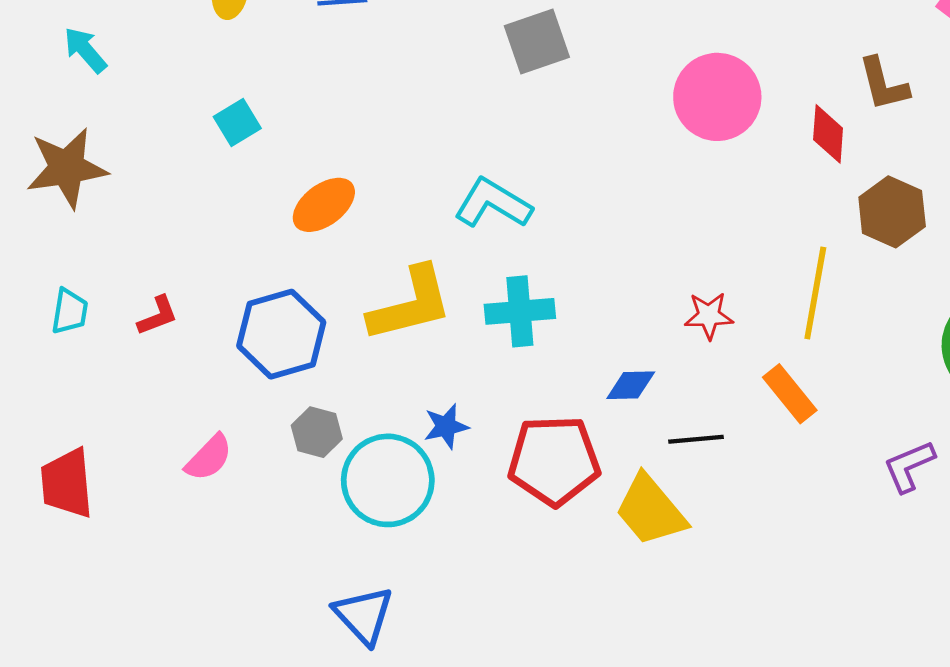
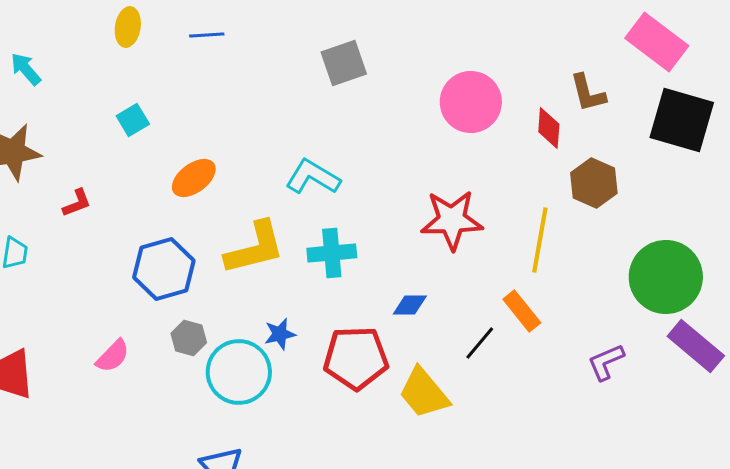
red L-shape: (158, 316) -> (77, 203), moved
red star: (709, 316) -> (452, 220), moved, size x1.8
black line: (696, 439) -> (480, 343), moved, turned -45

